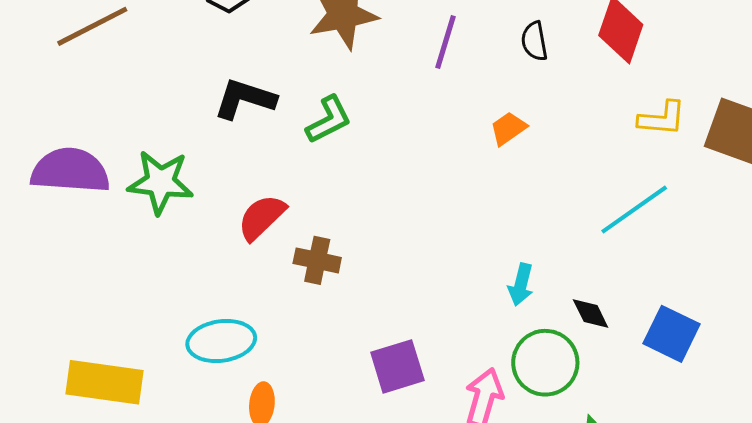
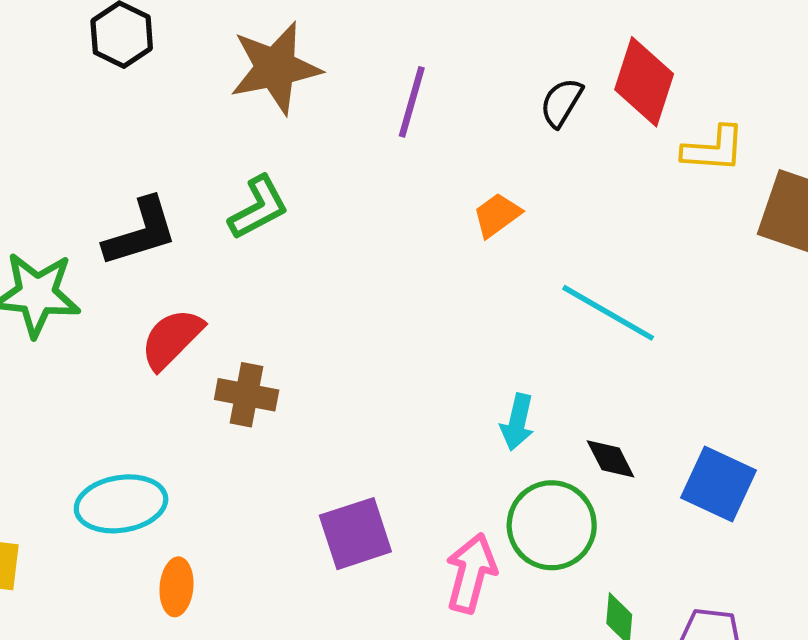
black semicircle: (534, 41) -> (561, 103), moved, turned 42
black L-shape: (245, 99) -> (141, 232), moved, turned 146
yellow L-shape: (662, 118) -> (714, 149), moved
cyan line: (634, 210) -> (608, 313), moved, turned 66

